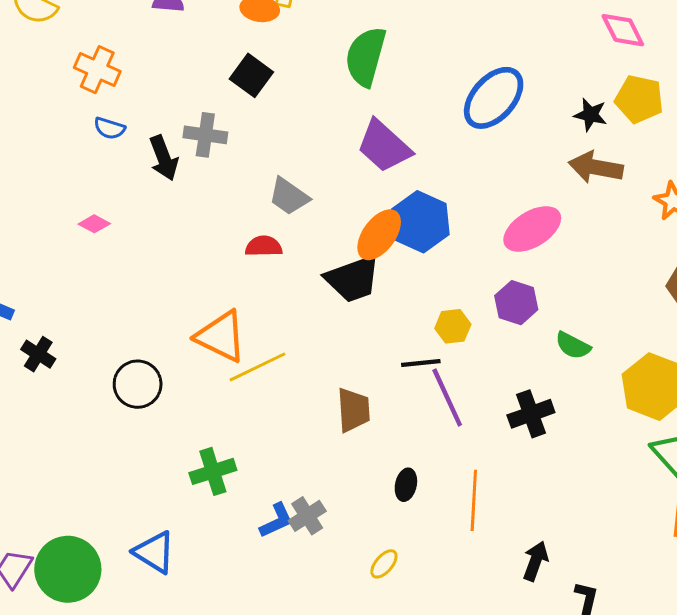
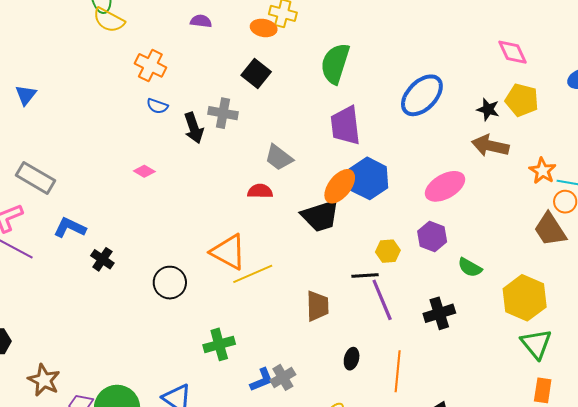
purple trapezoid: (384, 146) -> (345, 126), turned 39

